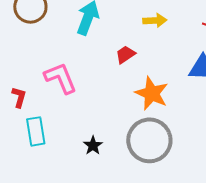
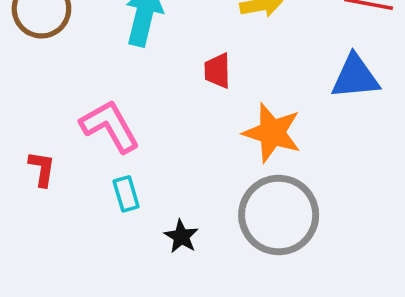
red trapezoid: (125, 55) -> (218, 71), turned -50
cyan rectangle: (36, 131) -> (126, 194), moved, size x0.7

